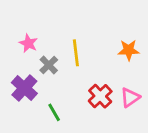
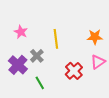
gray cross: (49, 65) -> (37, 56), moved
pink triangle: (130, 97) -> (98, 62), moved

